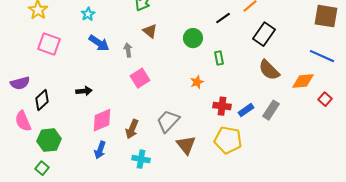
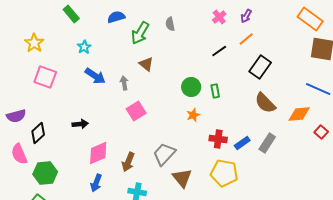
green circle: (193, 38) -> (191, 87), moved

